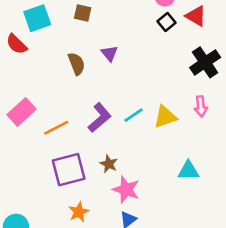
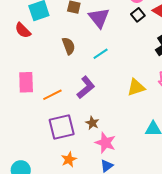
purple triangle: (109, 53) -> (99, 18), moved, size x1.6
pink rectangle: (21, 112) -> (26, 82), turned -50
cyan line: (133, 115) -> (101, 54), moved

